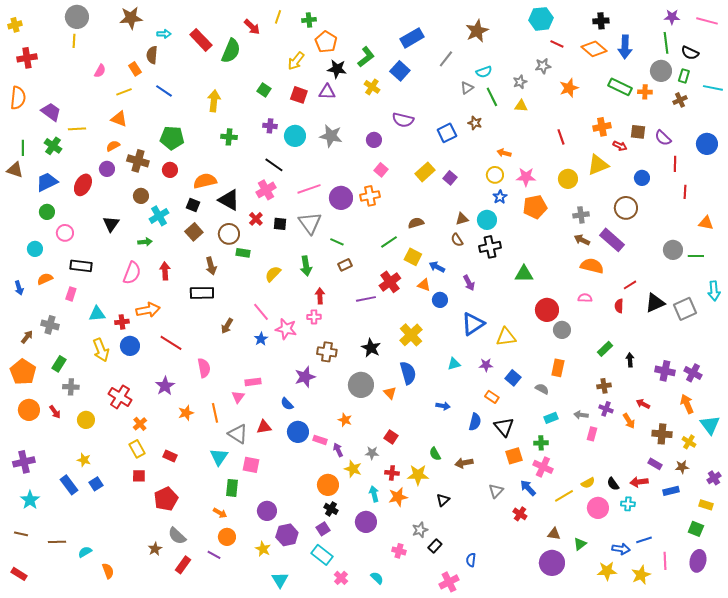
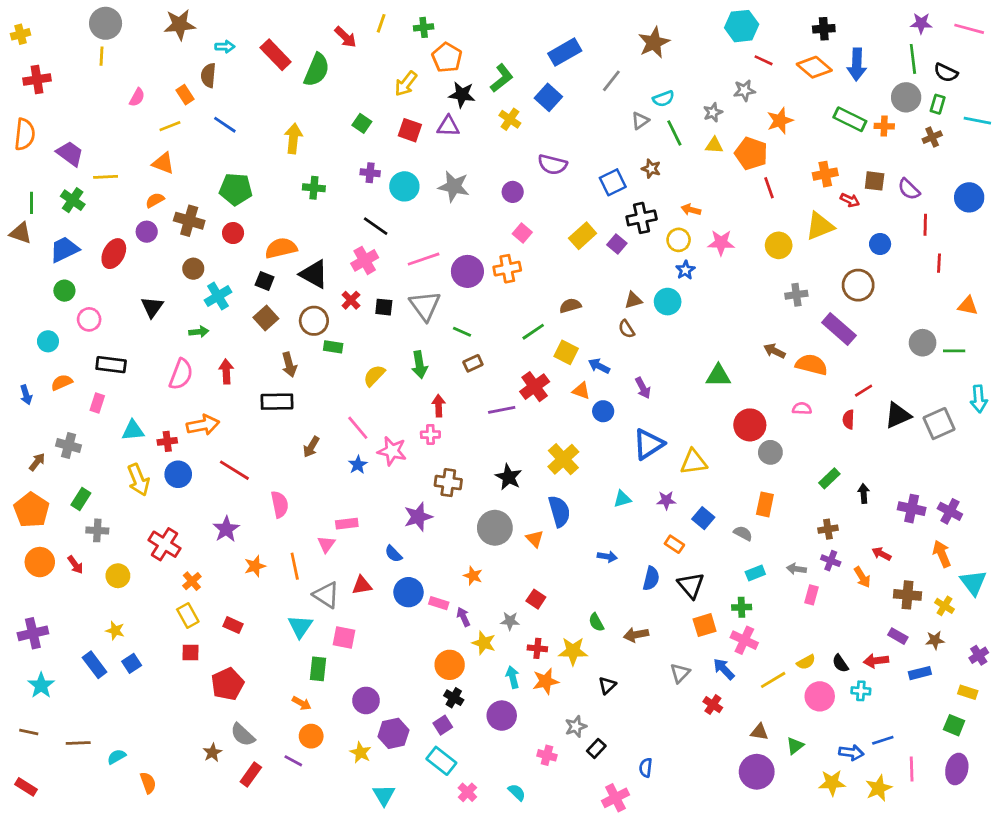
orange pentagon: (535, 207) -> (751, 154), moved, turned 30
brown arrow: (582, 240) -> (775, 351), moved
black cross: (490, 247) -> (642, 218), moved

